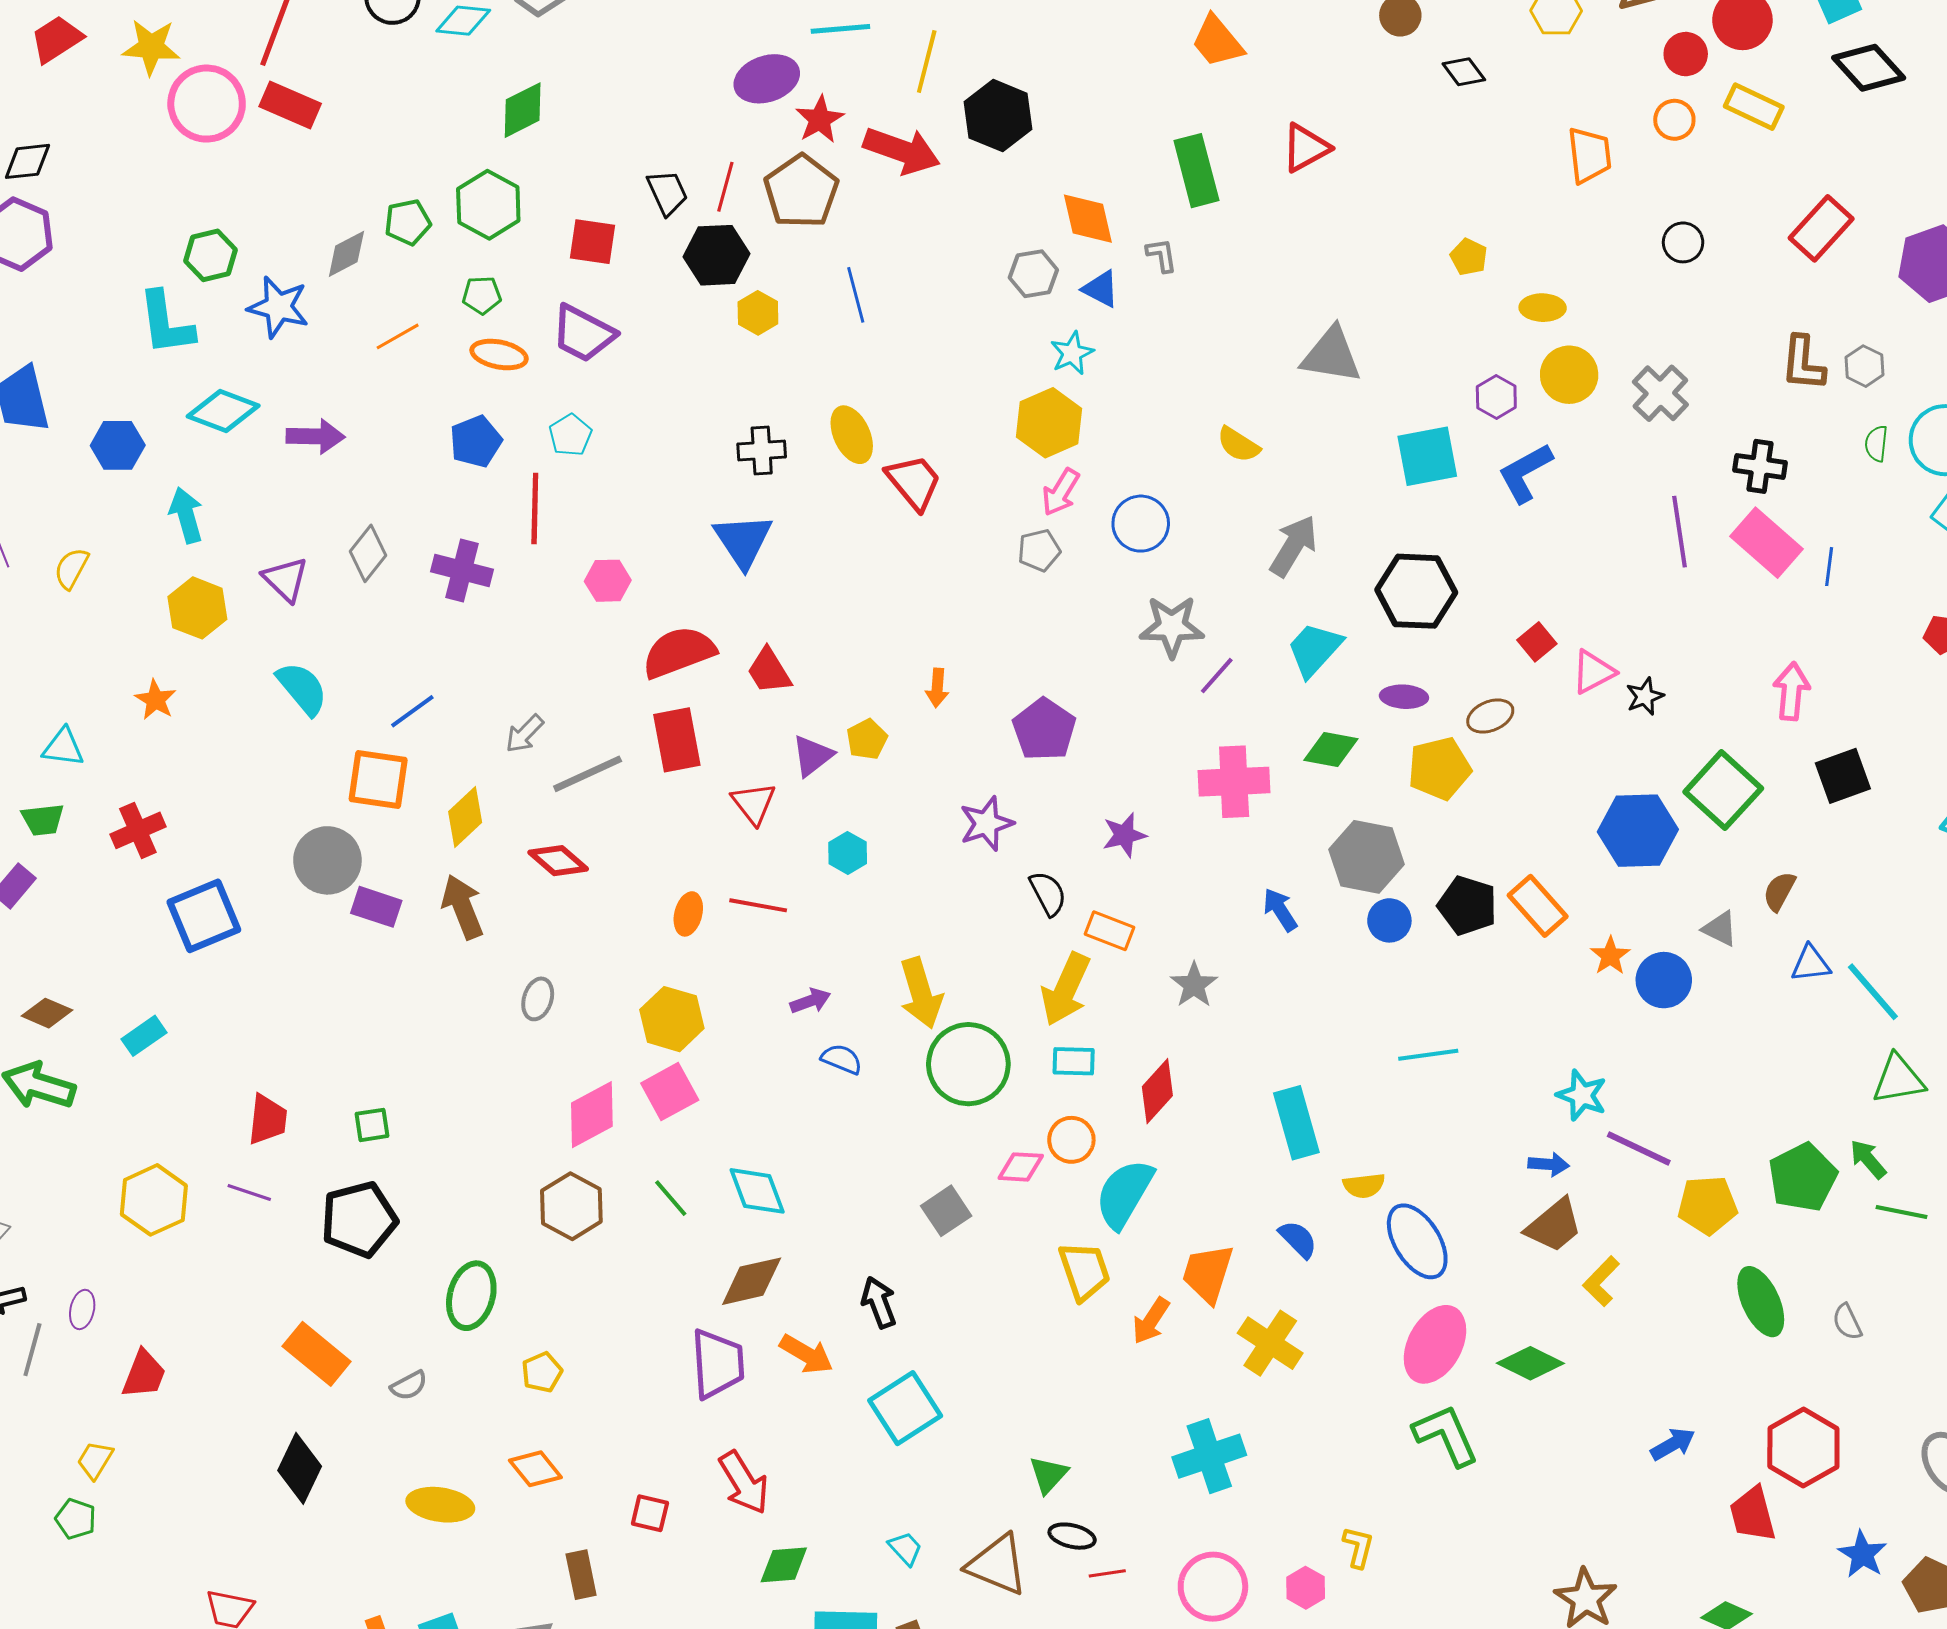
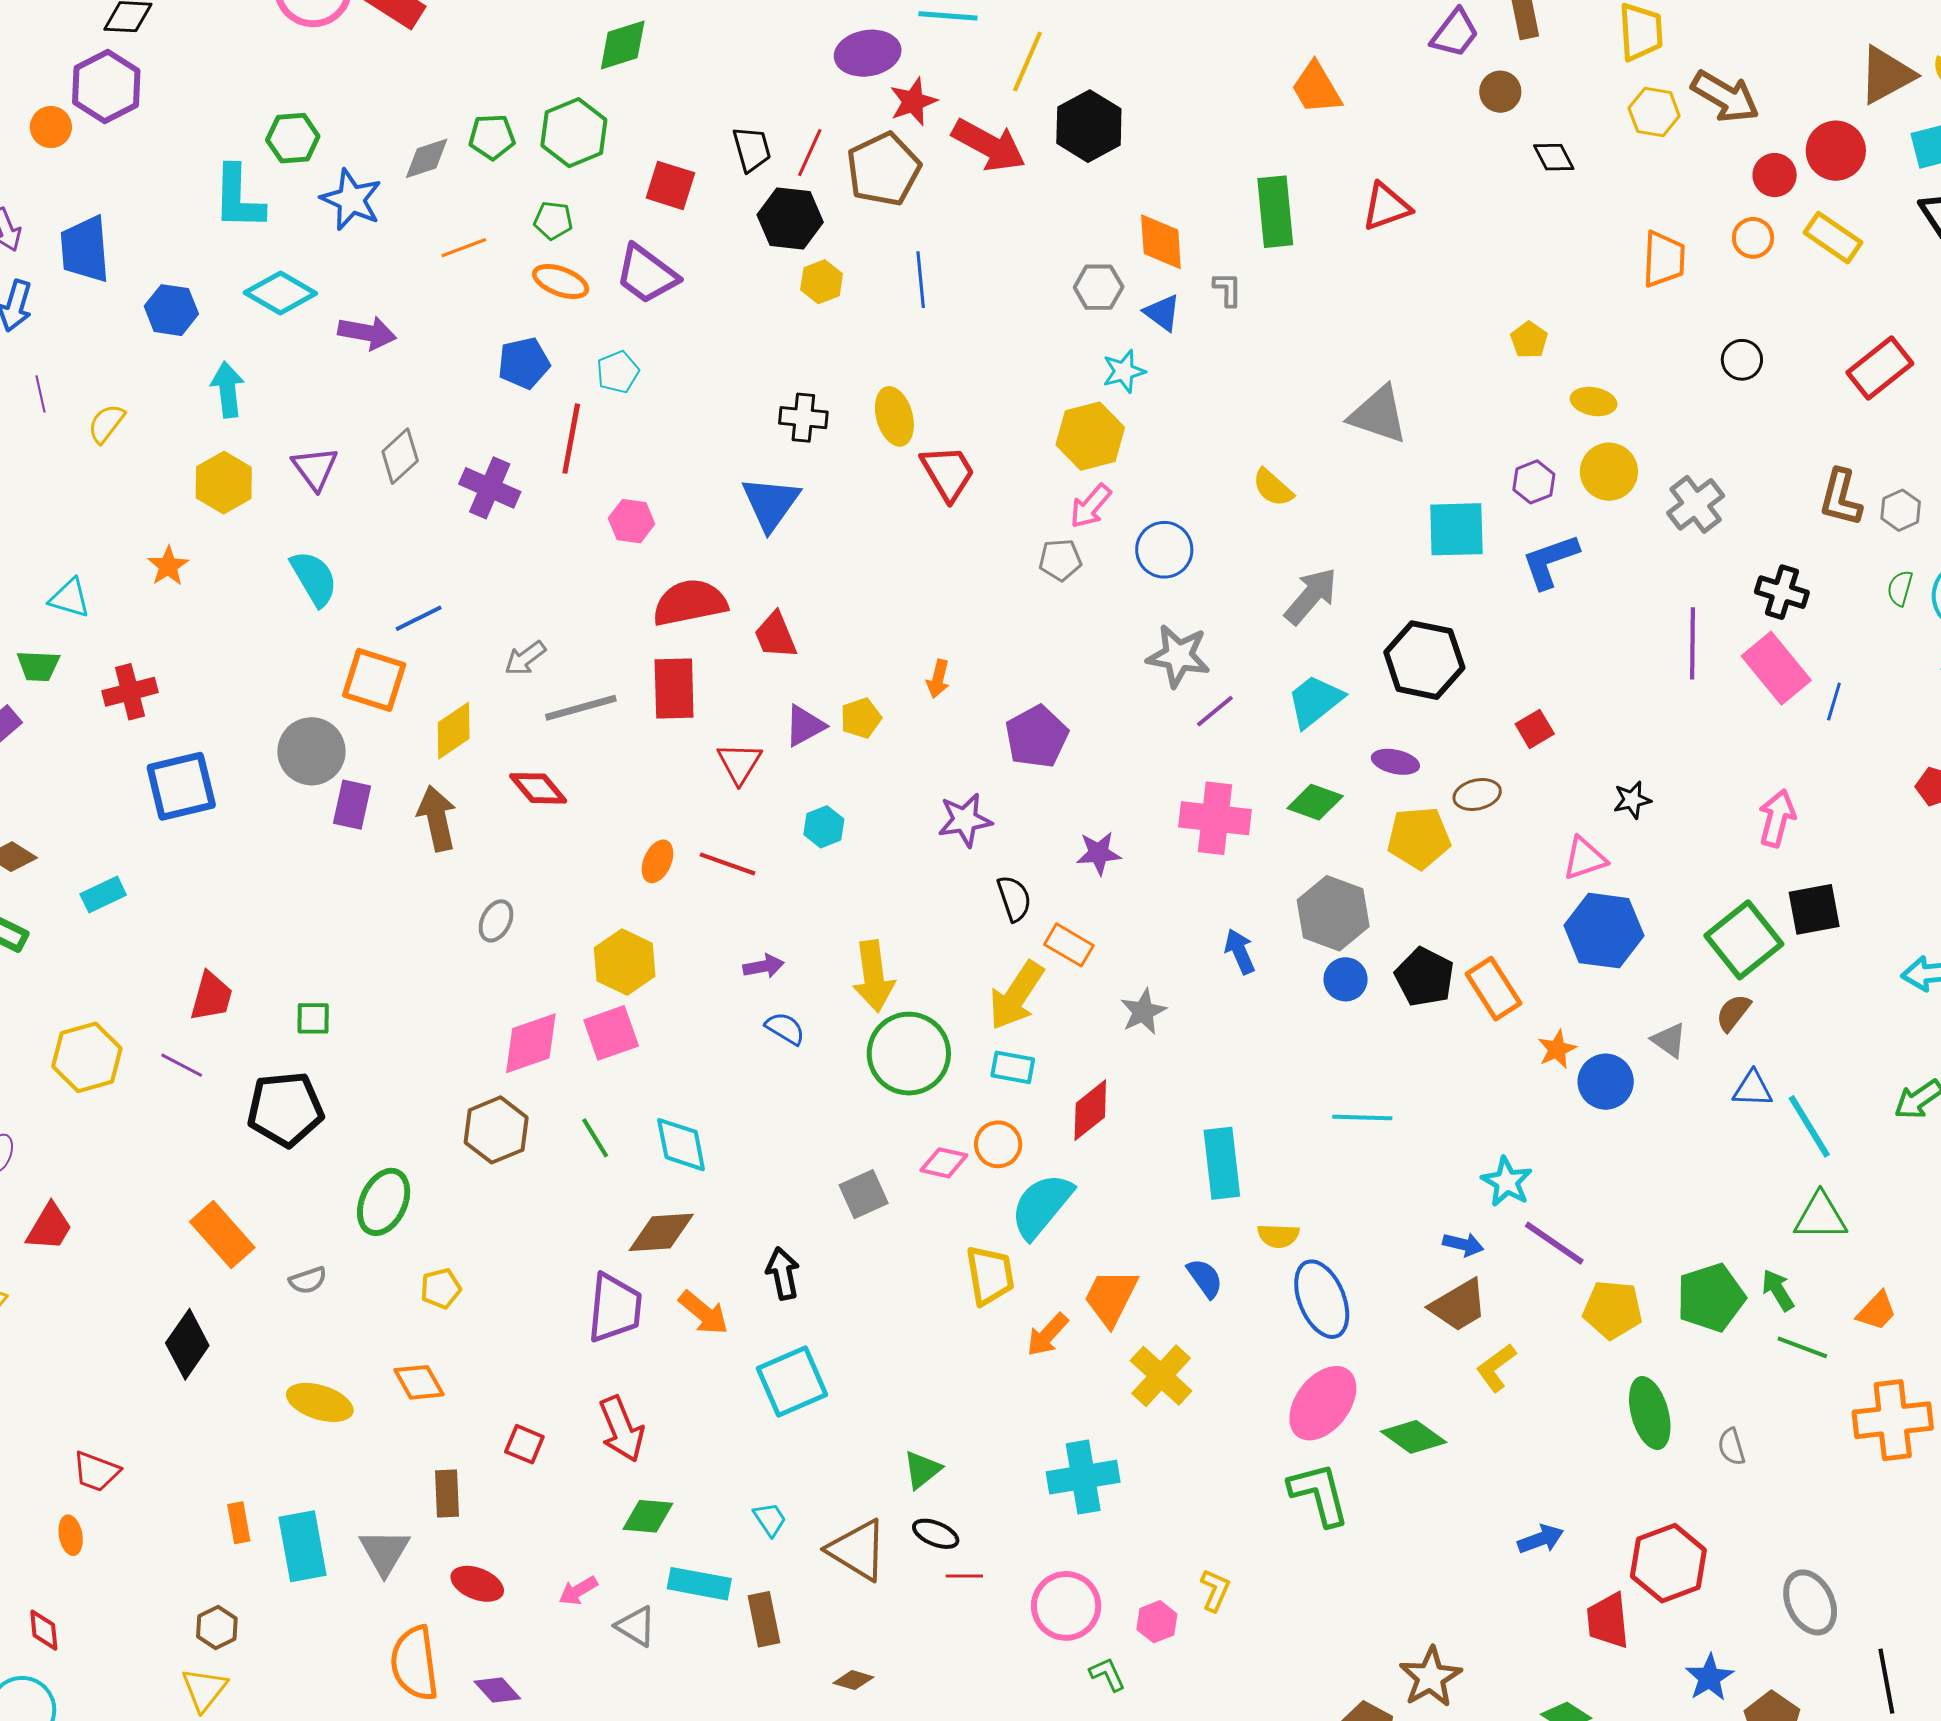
pink triangle: (1593, 672) -> (1585, 858), moved
green square: (1723, 790) -> (1744, 940), moved
purple rectangle: (376, 907) -> (352, 805), turned 75

